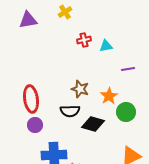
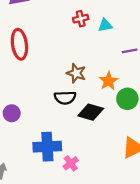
red ellipse: (31, 99) -> (19, 44), moved
purple circle: (35, 125) -> (12, 113), moved

